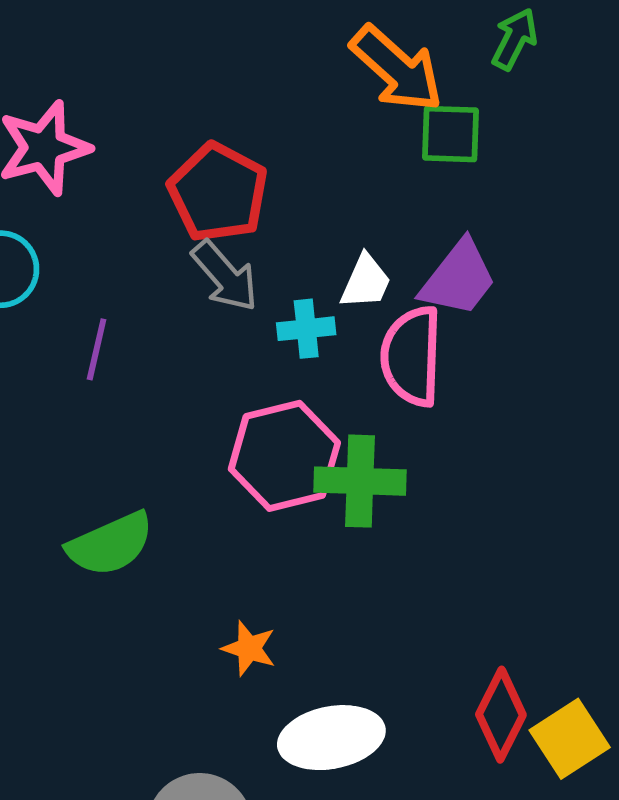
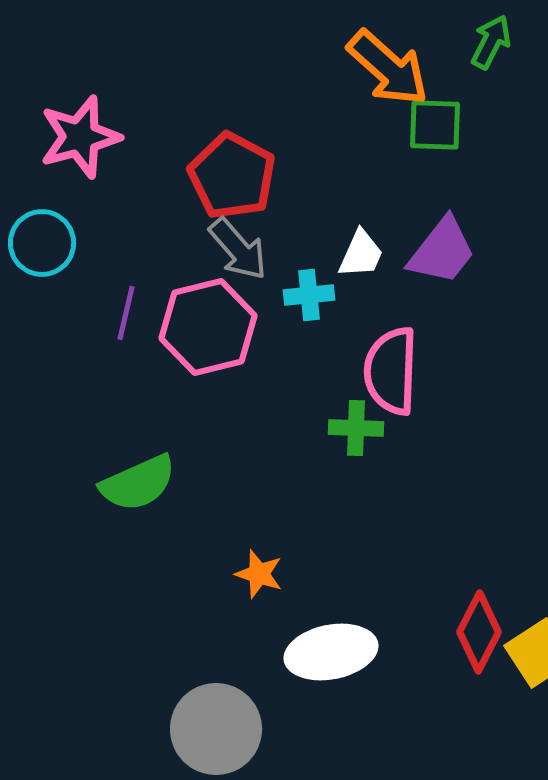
pink semicircle: (412, 356) -> (391, 371), moved
pink hexagon: (284, 456) -> (208, 327), moved
green cross: (360, 481) -> (356, 428), size x0.7

